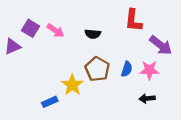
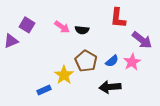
pink arrow: (55, 31) -> (62, 27), moved
blue semicircle: (127, 69) -> (112, 61), turned 32
pink star: (149, 70) -> (132, 62), turned -30
black arrow: (147, 98) -> (110, 87), moved, size x1.5

